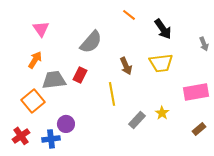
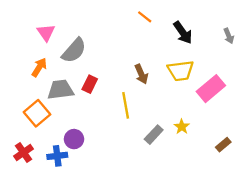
gray semicircle: (91, 42) -> (74, 50), moved
gray arrow: (204, 44) -> (229, 36), moved
pink rectangle: (196, 92) -> (211, 89), moved, turned -30

